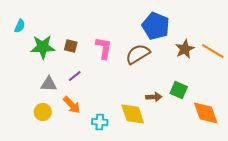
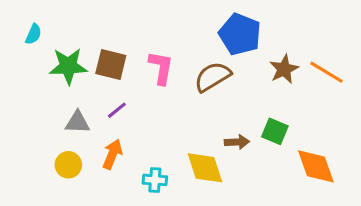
brown square: (71, 46) -> (111, 65), size x1.5
orange arrow: (72, 105) -> (112, 154), turned -114

